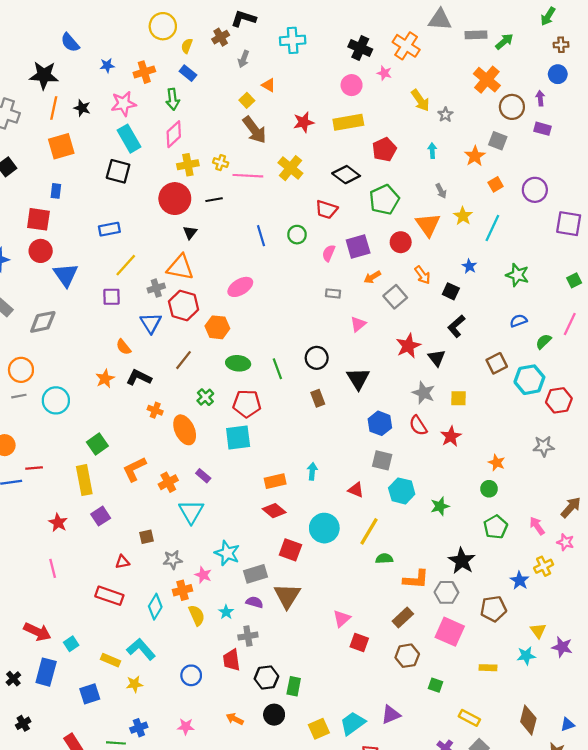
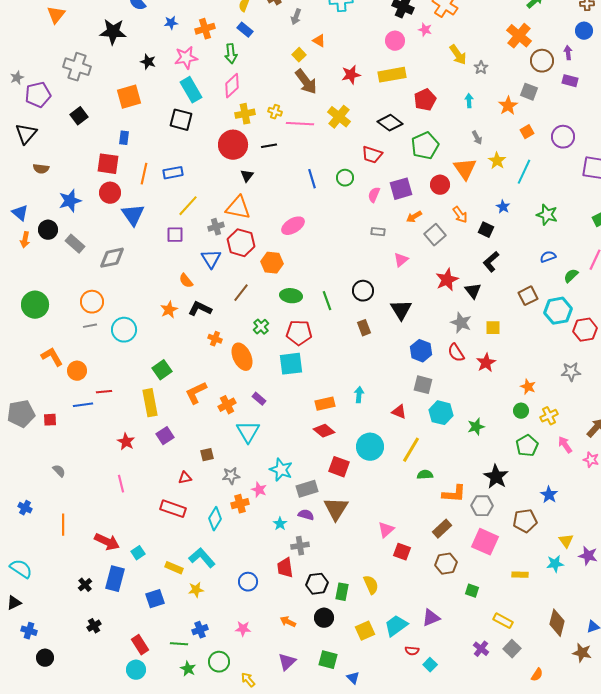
orange line: (54, 108) -> (144, 174), moved
yellow cross: (544, 566) -> (549, 416), moved
yellow semicircle: (197, 615) -> (371, 585), moved

